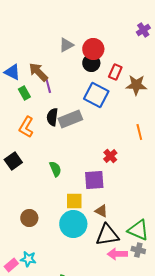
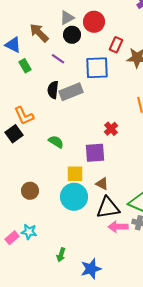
black circle: (91, 63) -> (72, 35), moved
brown arrow: (38, 72) -> (39, 33), moved
purple line: (48, 86) -> (58, 59), moved, turned -40
blue square: (96, 95) -> (97, 68), turned -30
orange L-shape: (26, 127) -> (24, 116), moved, turned -55
green semicircle: (55, 169) -> (56, 142), turned -35

